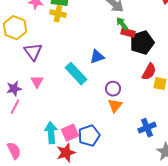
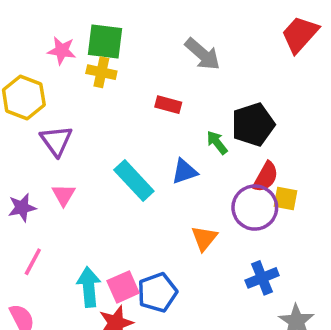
green arrow: (122, 24) -> (217, 143), moved
red rectangle: (128, 33) -> (168, 105), moved
blue triangle: (97, 57) -> (184, 171), moved
purple circle: (113, 89) -> (255, 208), moved, size x1.6
pink line: (15, 107) -> (33, 262), moved

